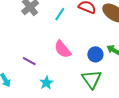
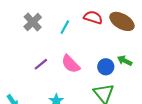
purple line: (29, 61) -> (41, 64), moved, turned -64

